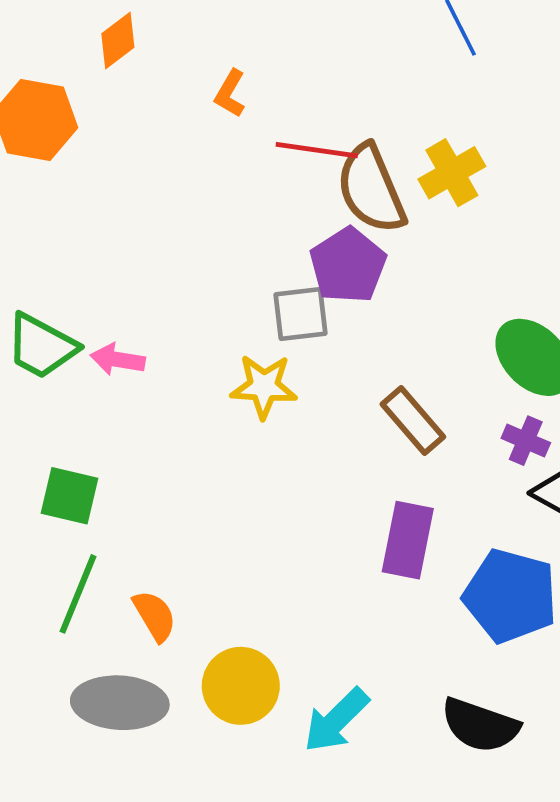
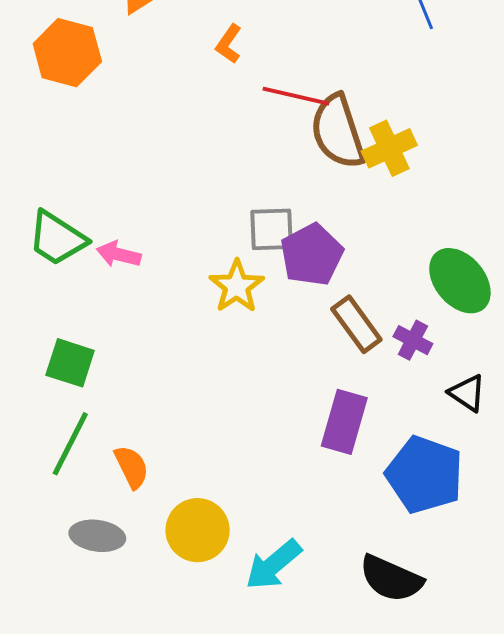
yellow cross: (452, 173) -> (389, 148), moved
purple pentagon: (348, 265) -> (312, 255), moved
yellow star: (264, 386) -> (237, 286), turned 30
purple cross: (526, 441) -> (413, 340), moved
gray ellipse: (120, 703) -> (97, 536), size x0.7

